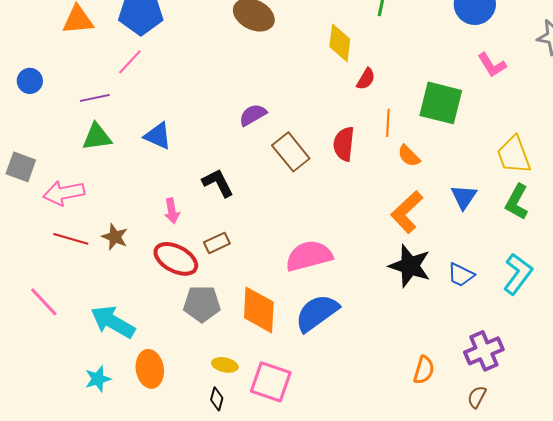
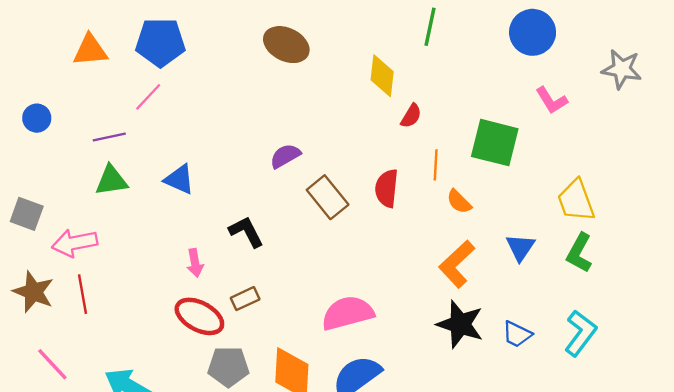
brown star: (115, 237) -> (33, 292), moved, size x1.4
red line: (71, 239) -> (82, 294), turned 64

